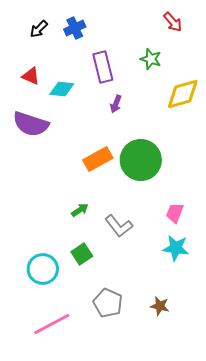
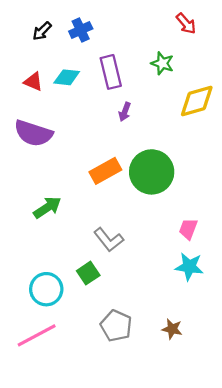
cyan diamond: (62, 89) -> (67, 77), moved
green arrow: (80, 210) -> (47, 207), moved, size x1.5
gray L-shape: (119, 226) -> (109, 240), moved
pink line: (52, 324) -> (37, 335), moved

